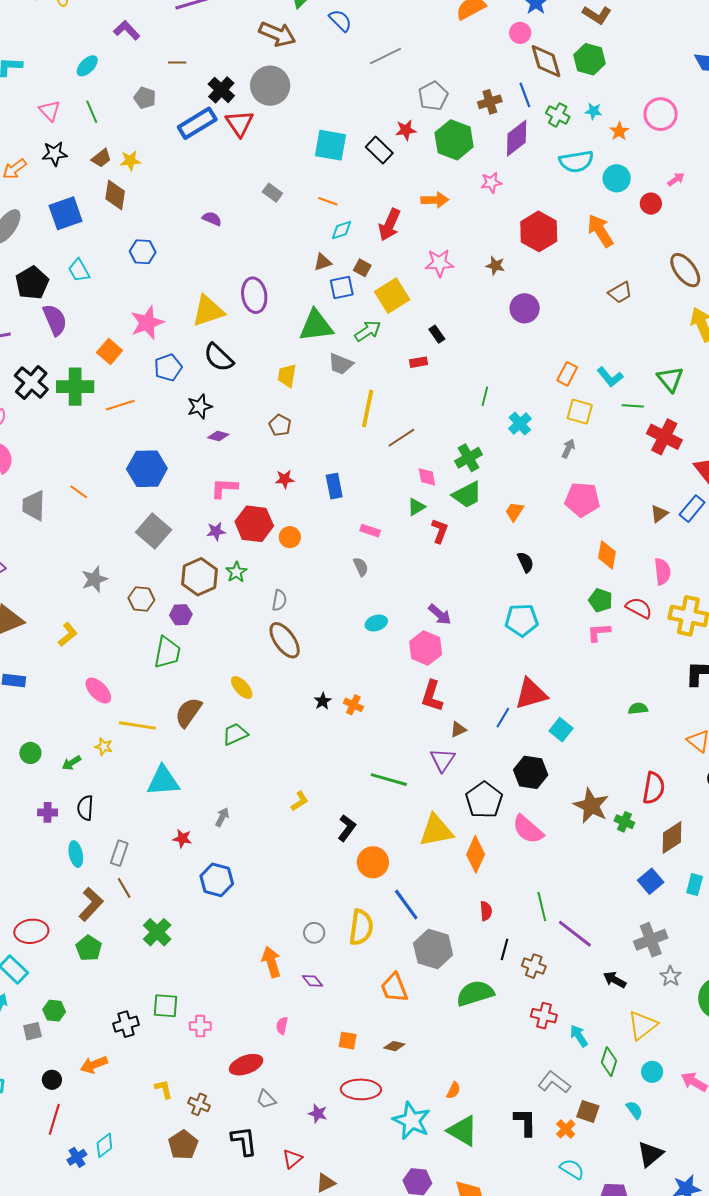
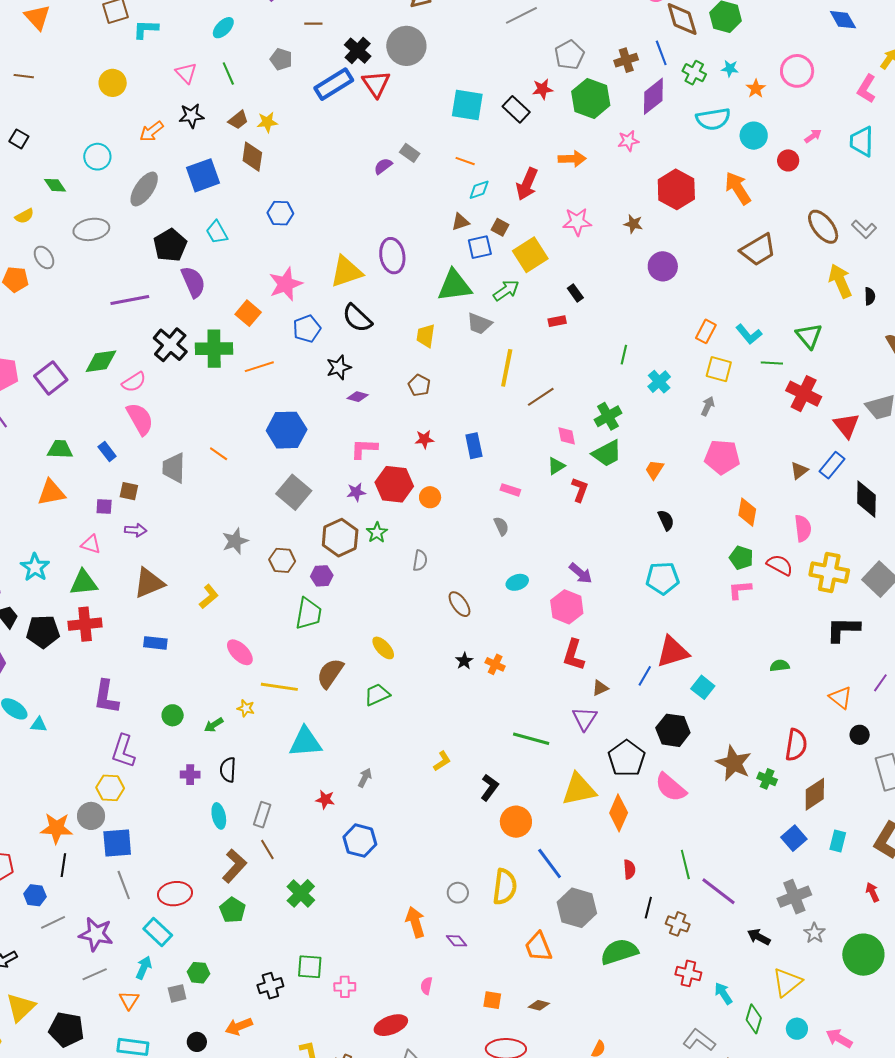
purple semicircle: (212, 219) -> (383, 166), moved, turned -60
brown trapezoid: (620, 293) -> (758, 250), size x1.5
brown ellipse: (285, 640) -> (459, 604), moved, size x0.7

